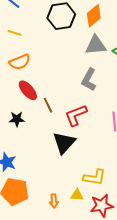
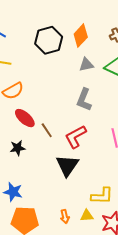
gray triangle: (96, 45) -> (86, 65), size x0.7
orange arrow: (54, 201) -> (65, 216), moved

